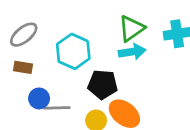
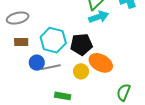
gray ellipse: (24, 35) -> (18, 18), turned 35
cyan hexagon: (73, 51) -> (53, 40), moved

